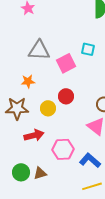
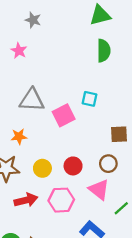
red circle: (66, 96) -> (73, 166), moved
pink hexagon: (63, 149) -> (61, 200), moved

